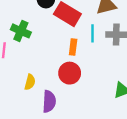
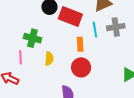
yellow semicircle: (30, 82) -> (49, 59), moved

